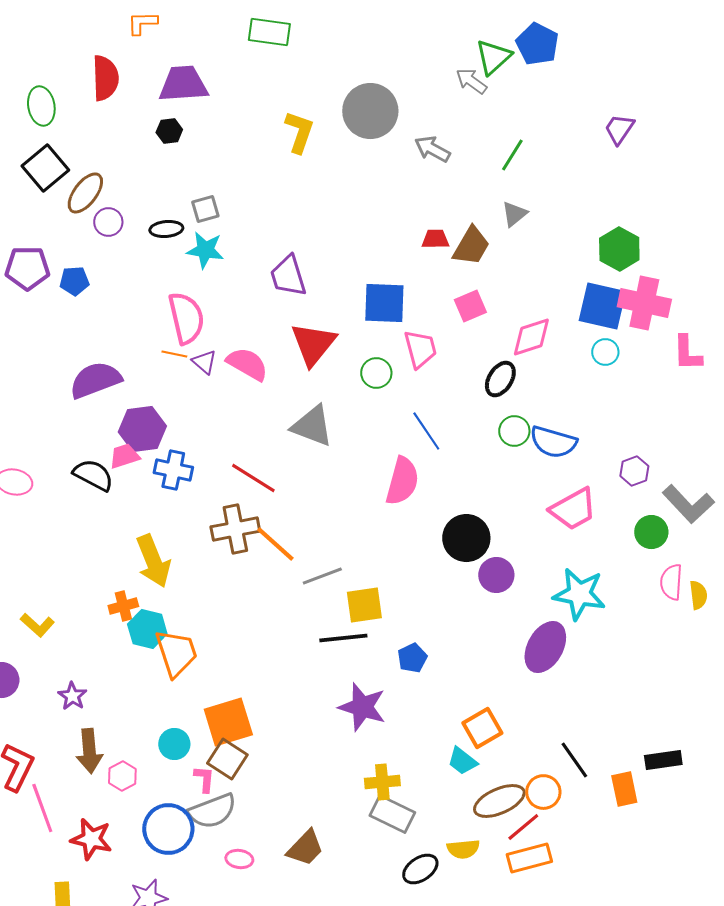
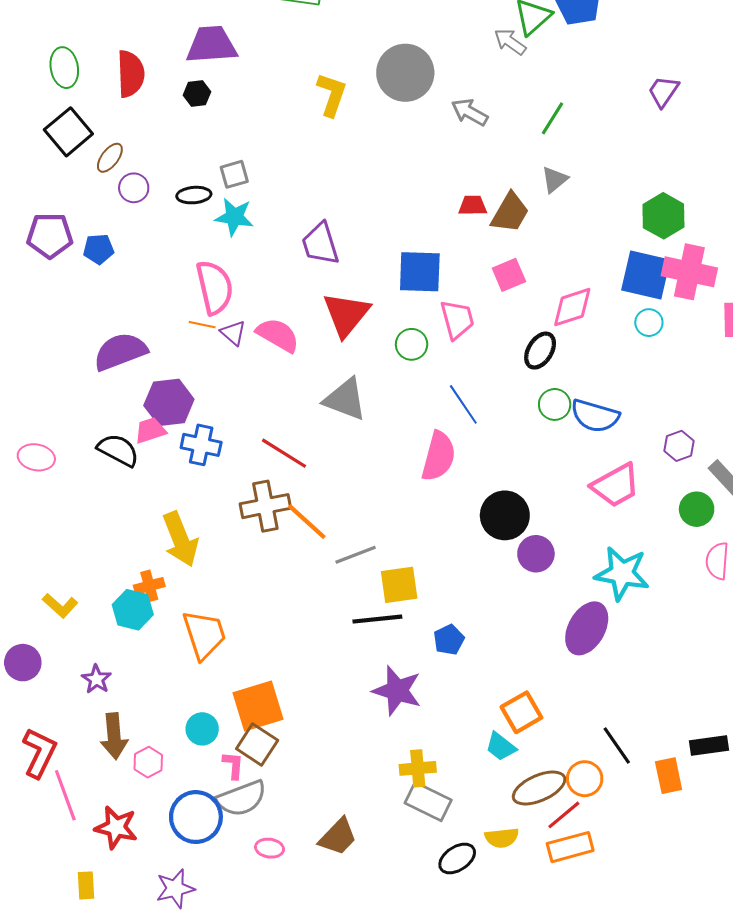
red semicircle: (105, 78) -> (131, 74), moved
brown ellipse: (85, 193) -> (110, 158), size x0.7
cyan hexagon: (147, 629) -> (133, 610), moved

